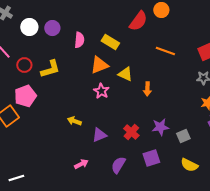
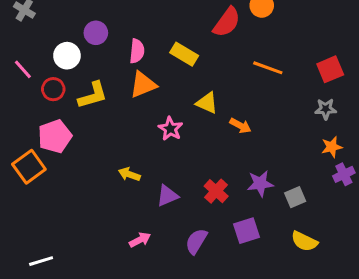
white circle: (29, 27) -> (67, 56), moved
orange triangle: (99, 65) -> (143, 85), moved
orange arrow: (147, 89) -> (240, 126), turned -64

